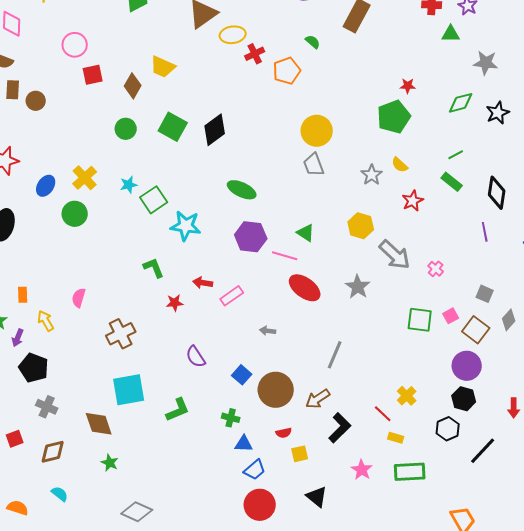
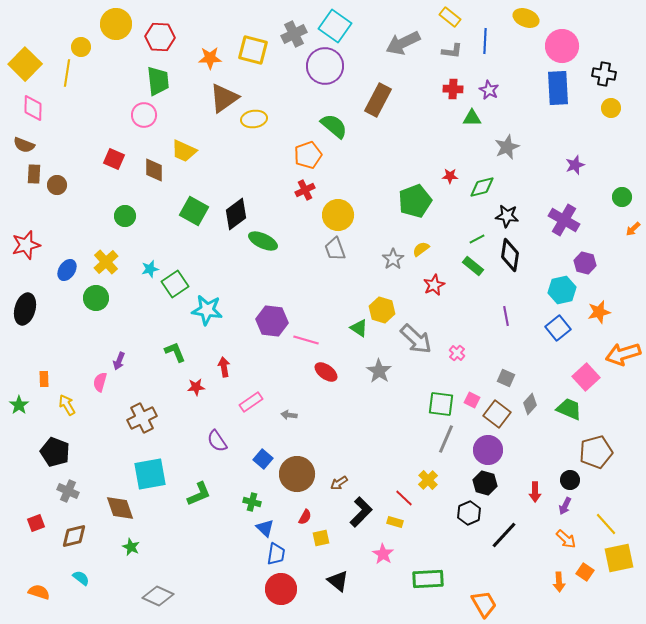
green semicircle: (313, 42) -> (334, 126), size x1.8
pink circle: (75, 45) -> (144, 115), moved
red cross: (255, 54) -> (305, 190), moved
gray star: (486, 63) -> (507, 147), turned -30
red square: (93, 75) -> (114, 159), turned 35
brown diamond: (133, 86) -> (154, 170), turned -30
red star: (408, 86) -> (450, 176), moved
black star: (498, 113) -> (507, 216), moved, turned 30
green circle: (126, 129) -> (125, 216), moved
yellow semicircle: (400, 165) -> (421, 249), turned 102
green ellipse: (242, 190) -> (263, 241), moved
black diamond: (497, 193) -> (510, 255), moved
green triangle: (306, 233) -> (359, 328), moved
red arrow: (203, 283) -> (224, 367), turned 72
red ellipse: (305, 288) -> (326, 372), size x0.7
pink rectangle: (232, 296) -> (251, 402), moved
pink square: (451, 316) -> (472, 400), turned -35
purple arrow: (18, 338) -> (119, 361), moved
gray line: (335, 355) -> (446, 439), moved
brown arrow: (318, 399) -> (339, 483), size x0.7
red semicircle: (284, 433) -> (305, 517), turned -49
yellow rectangle: (396, 438) -> (395, 522), moved
blue triangle: (244, 444) -> (265, 528), turned 42
blue trapezoid: (255, 470) -> (276, 554), turned -40
green rectangle: (410, 472) -> (428, 579), moved

